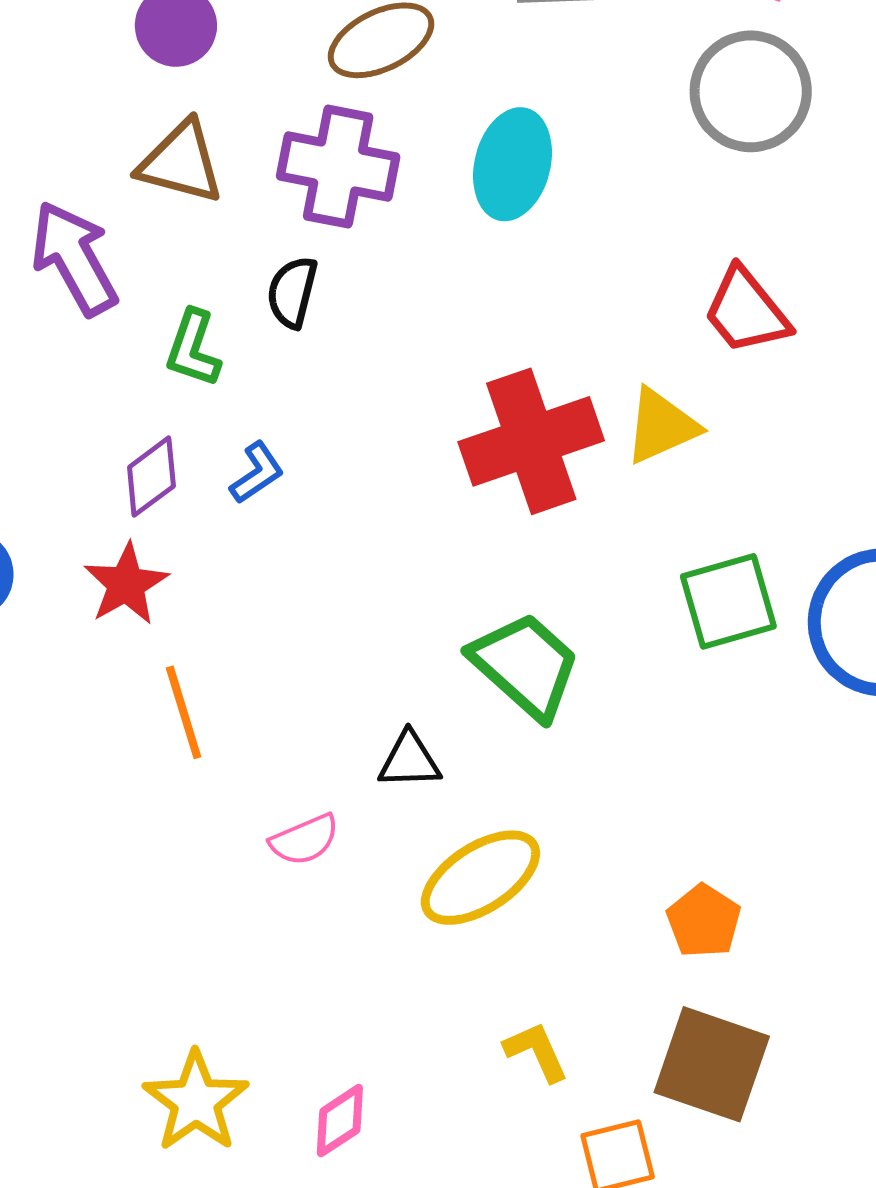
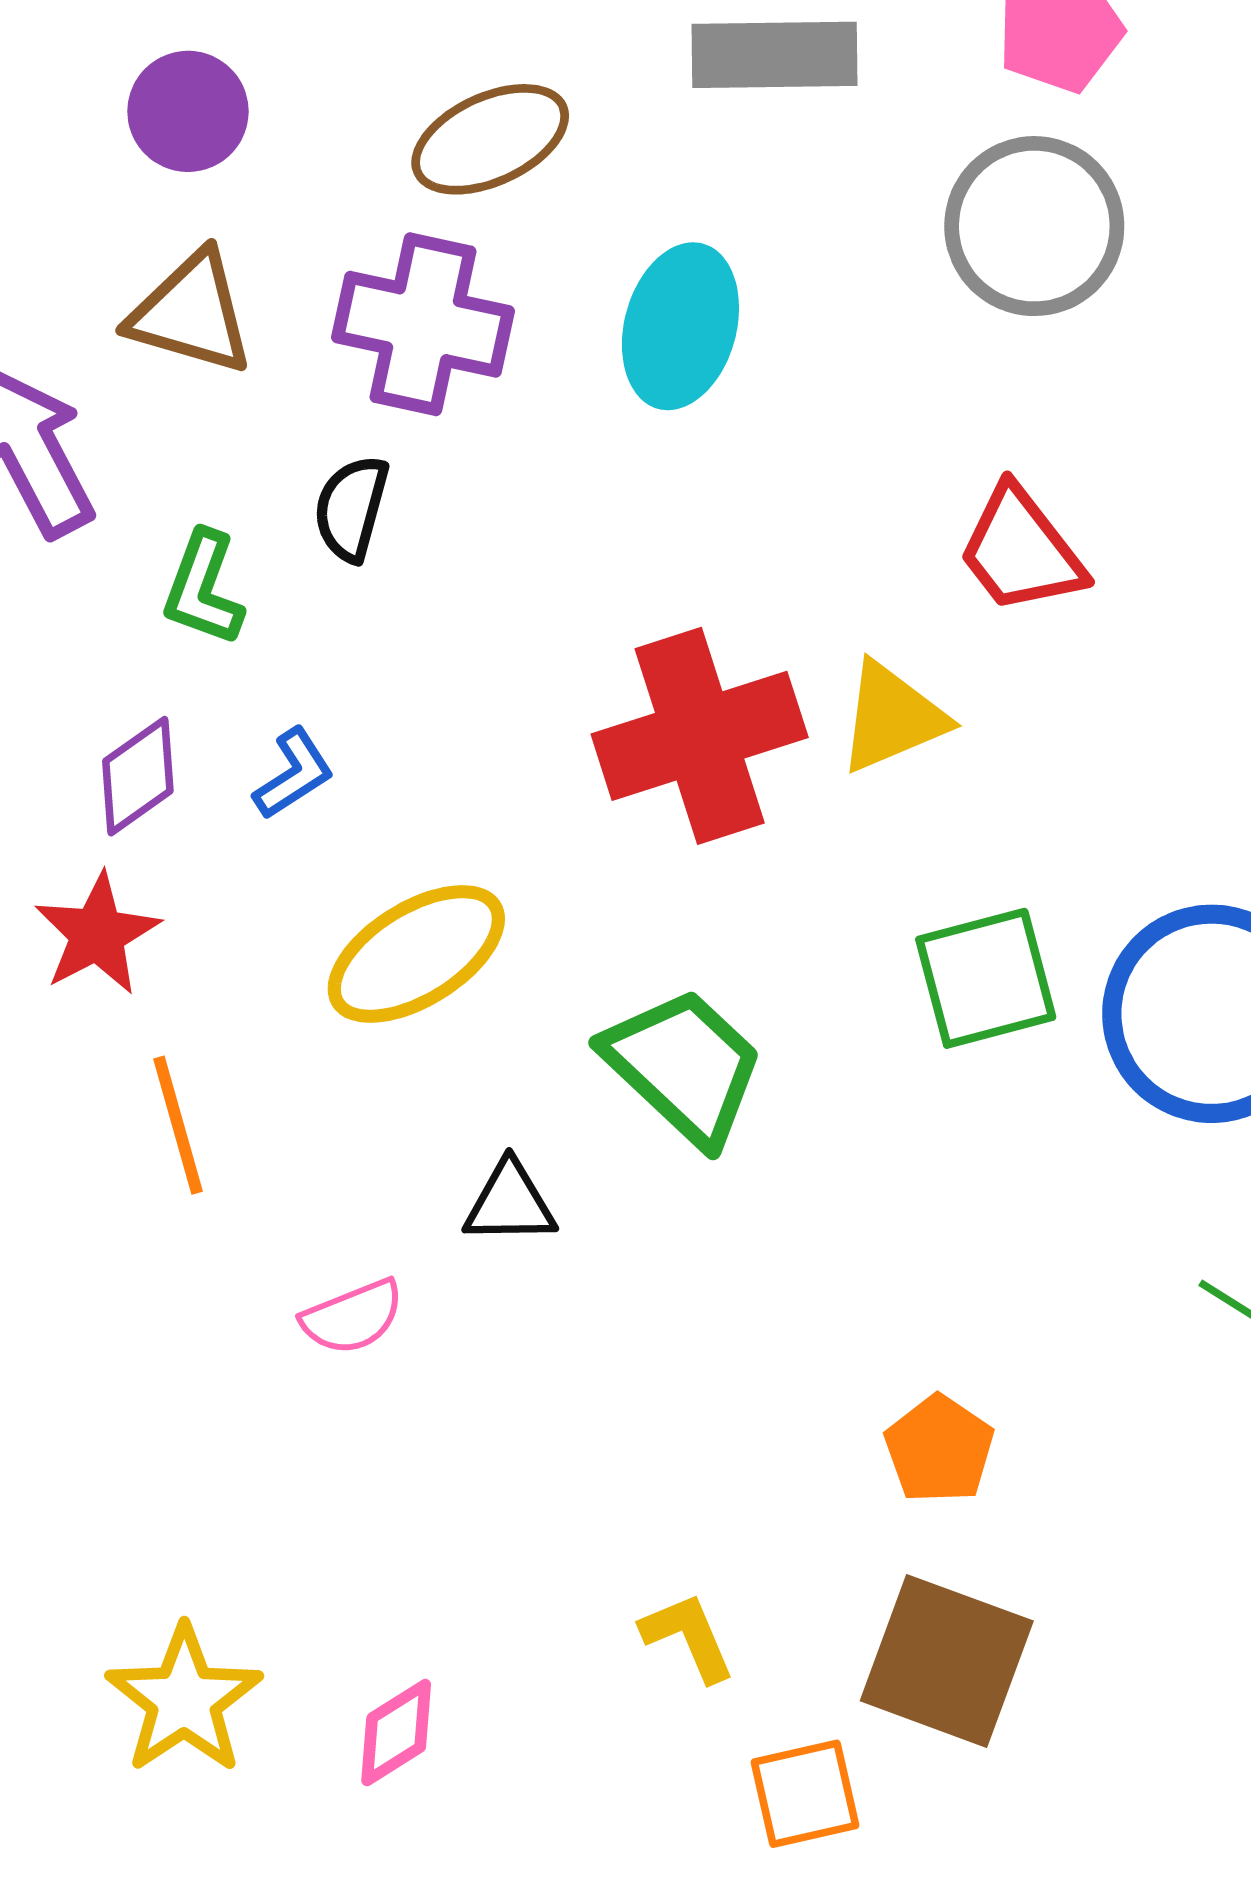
yellow ellipse: (480, 878) -> (416, 954), moved

